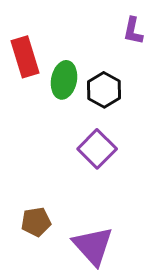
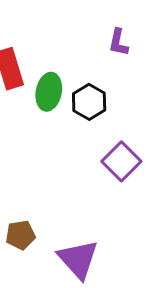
purple square: (97, 149) -> (121, 161), moved

